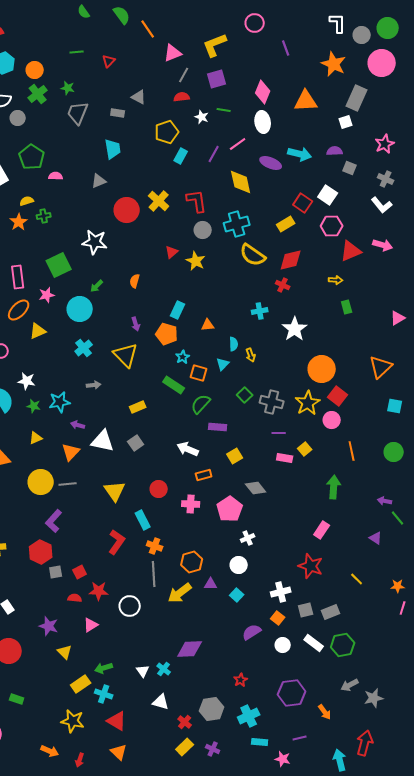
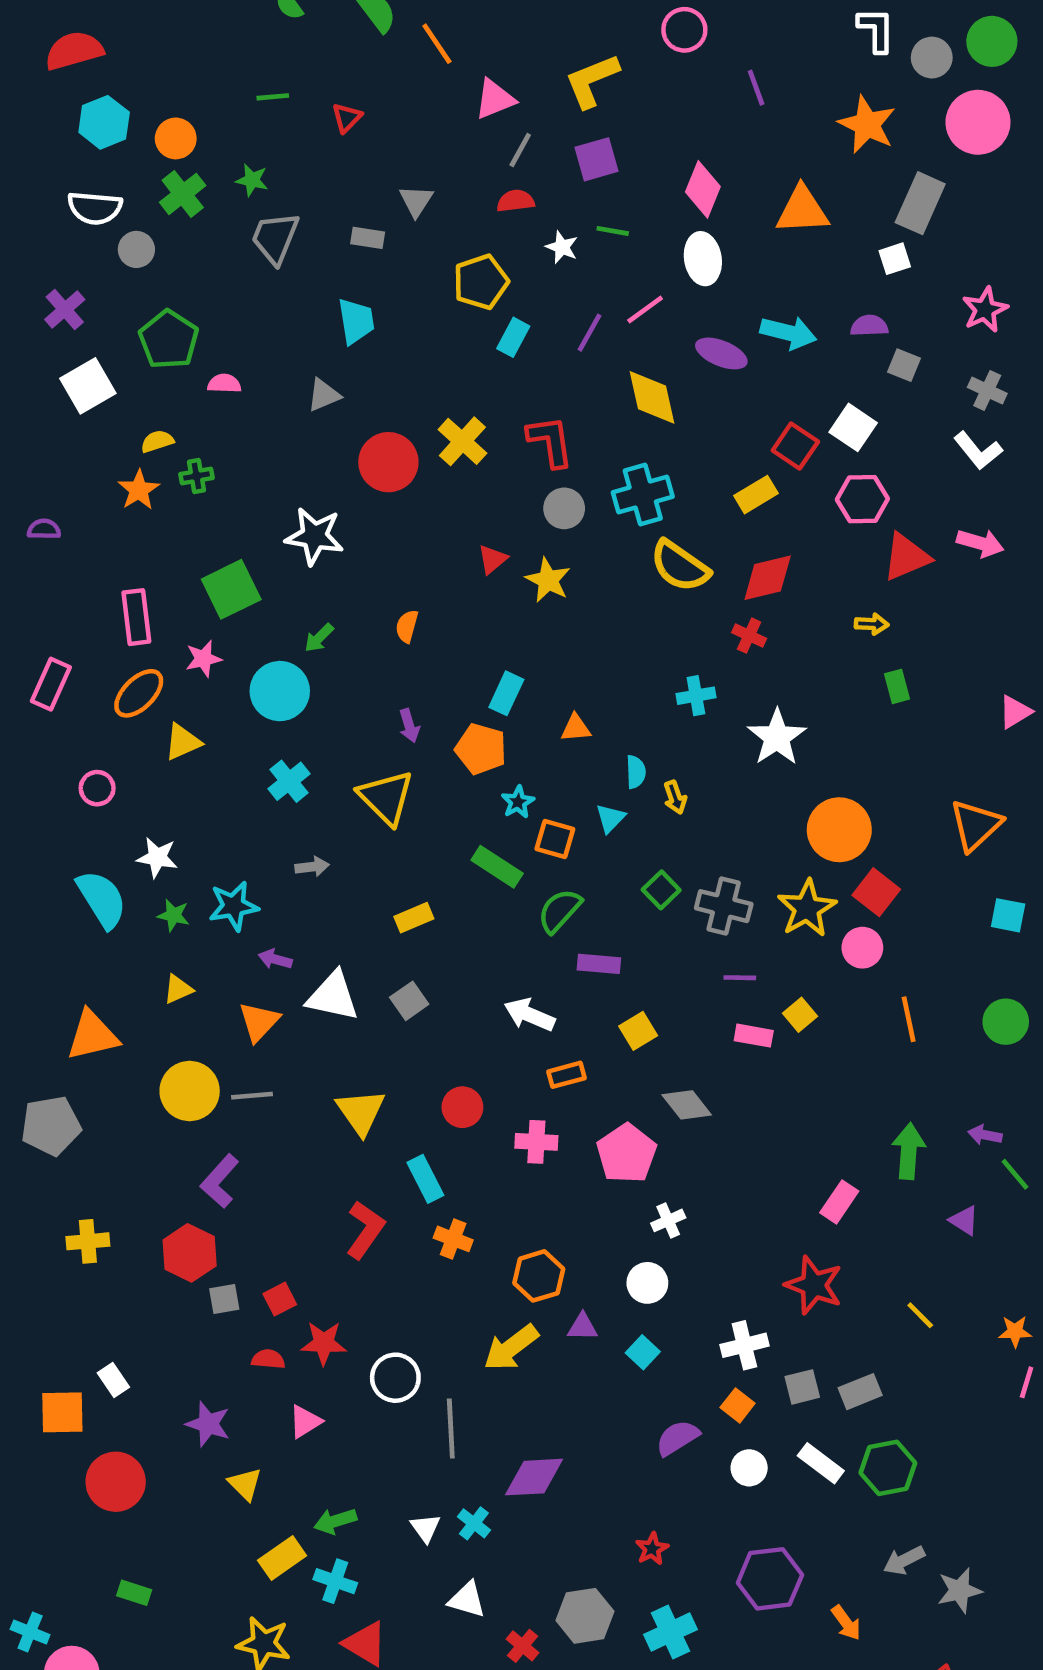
gray triangle: (139, 97) -> (416, 201), turned 35
green arrow: (334, 487) -> (909, 1151), moved
gray line: (154, 574) -> (451, 1429), moved

